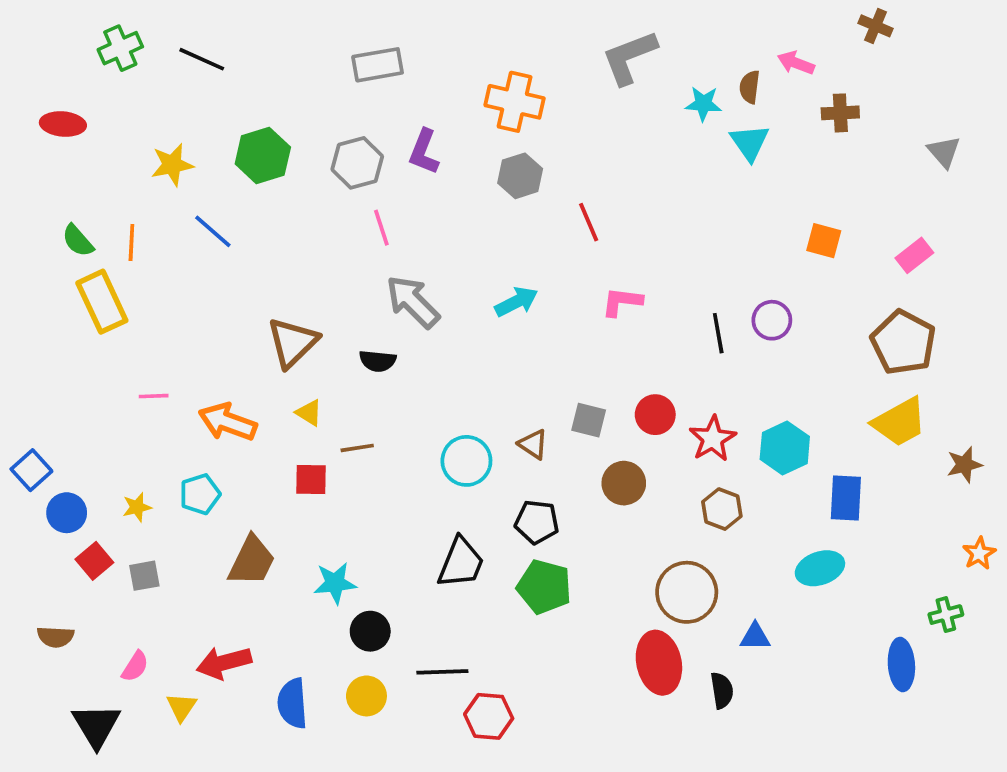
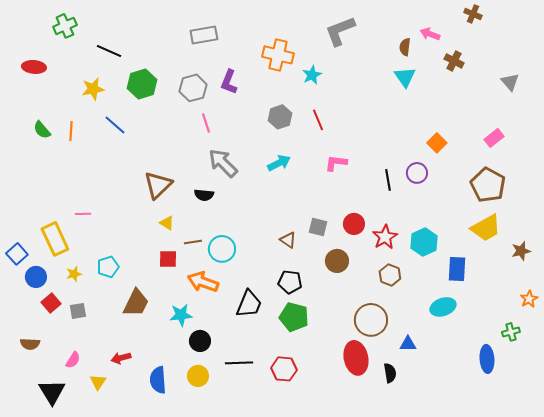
black line: (202, 59) -> (109, 51), moved
cyan star: (703, 104) -> (312, 75), moved, turned -30
brown cross: (840, 113) -> (454, 61), turned 30
gray hexagon: (520, 176) -> (280, 117), moved
orange square: (824, 241) -> (437, 143), moved, turned 30
yellow rectangle: (102, 302) -> (55, 239), moved
orange arrow: (228, 422) -> (203, 282), moved
cyan circle: (466, 461) -> (222, 249), moved
red arrow: (224, 663) -> (121, 358), size x0.7
red hexagon: (489, 716) -> (284, 369), moved

